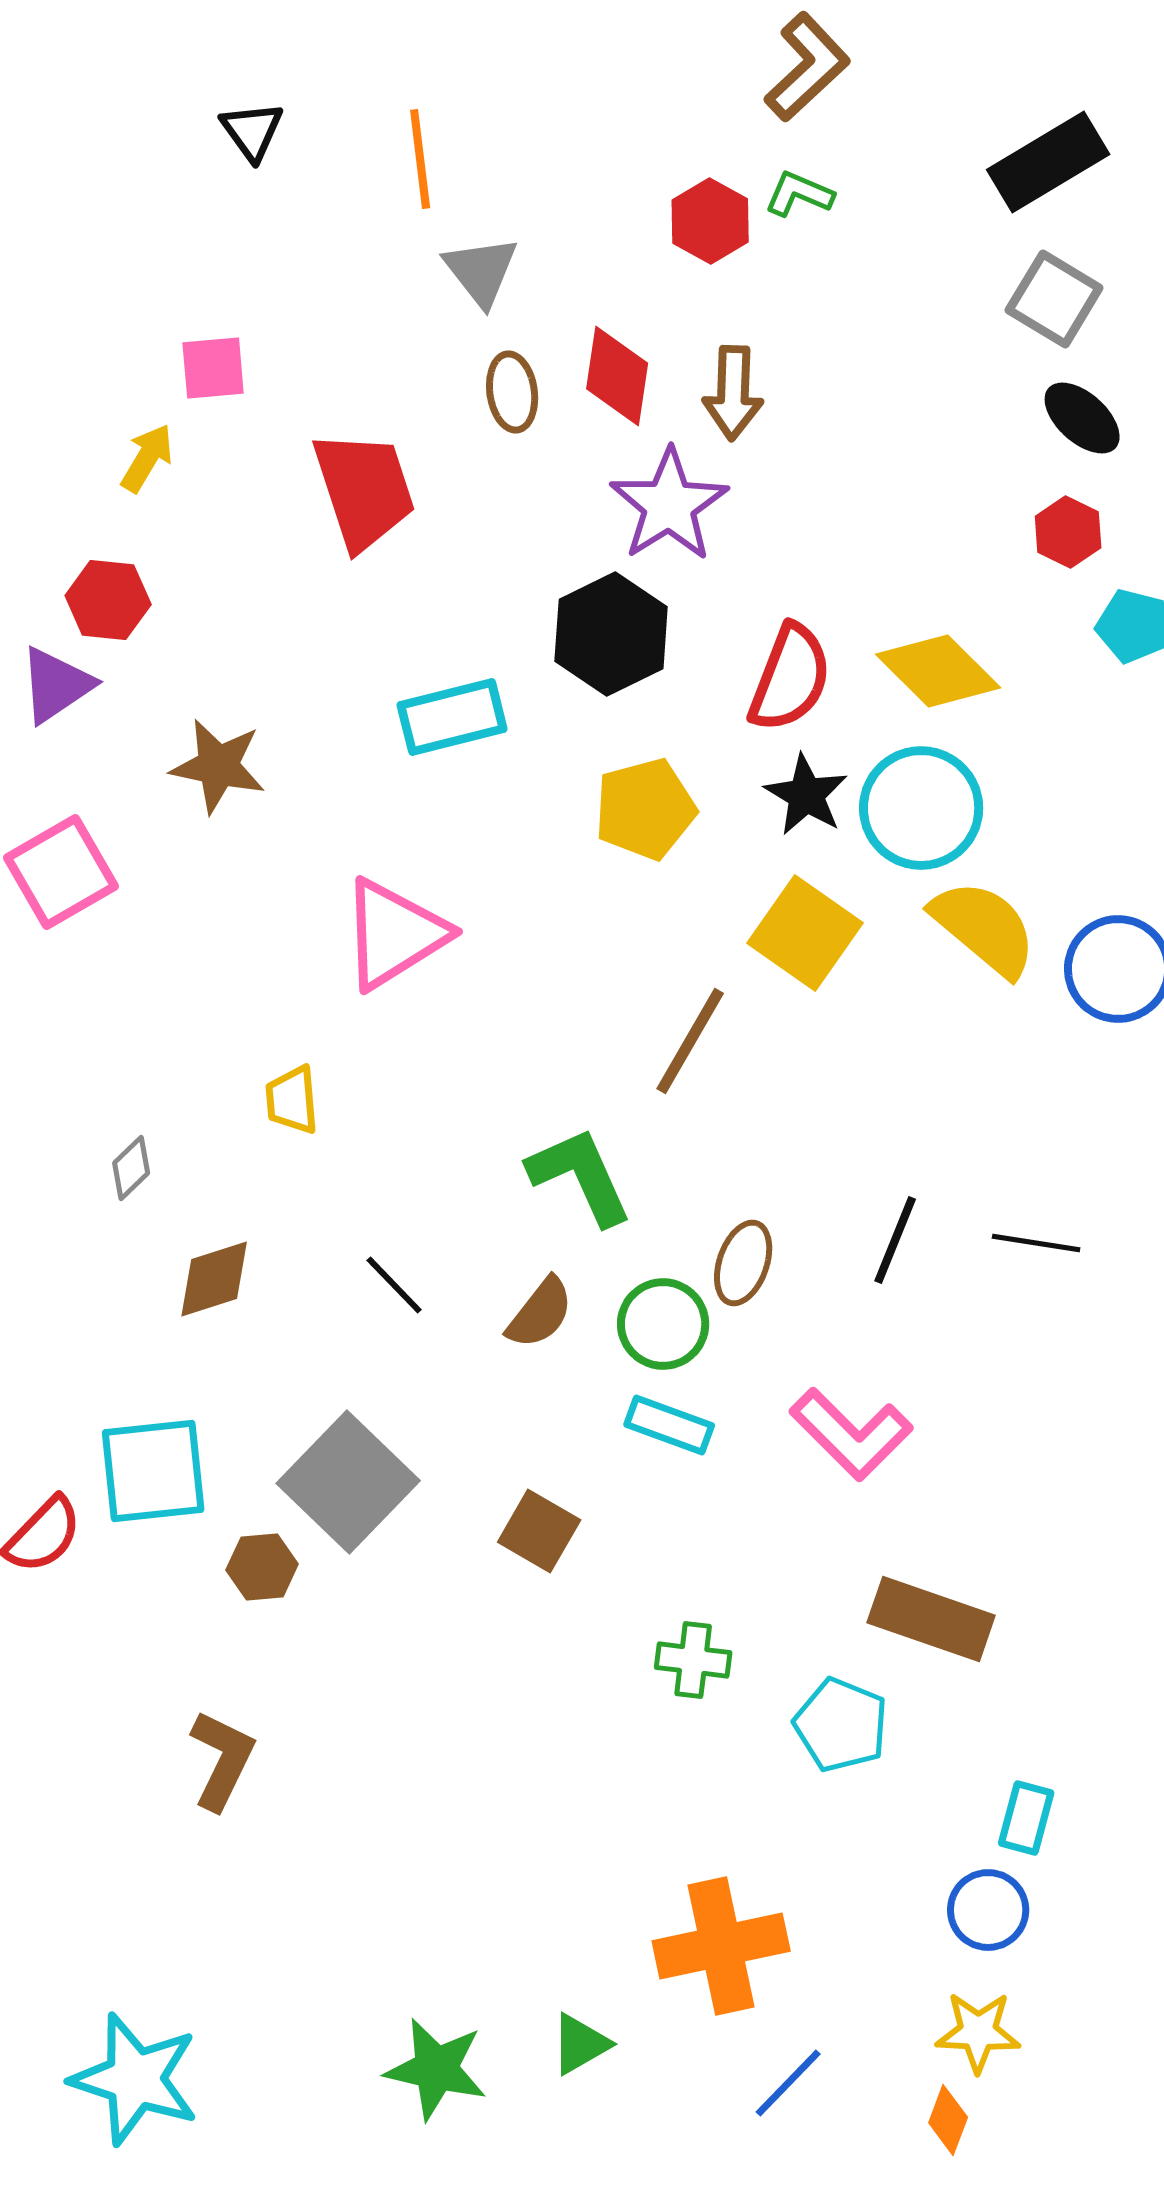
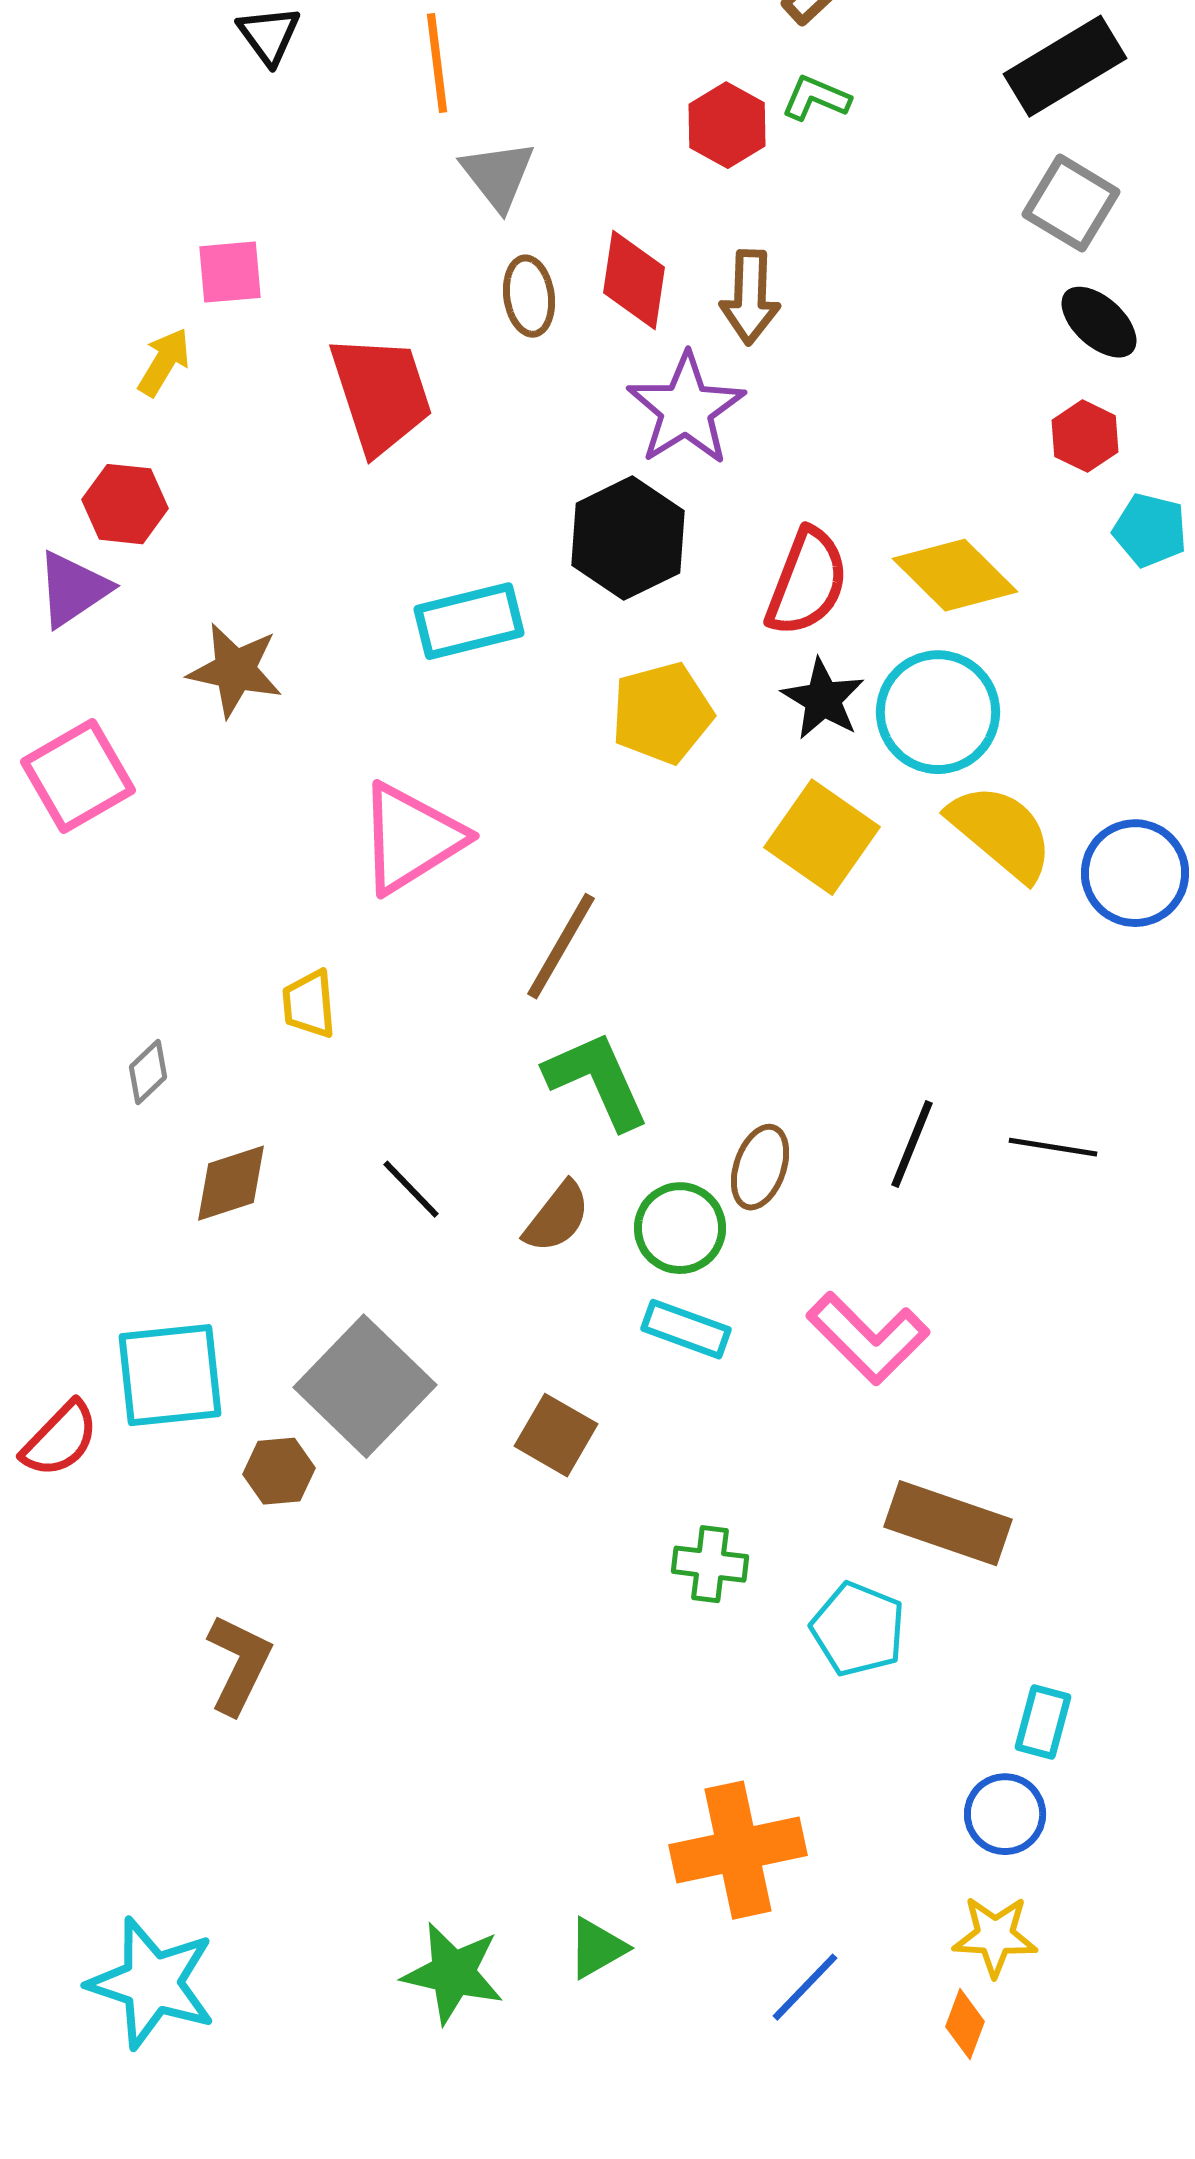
brown line: (690, 1041) -> (561, 946), moved

